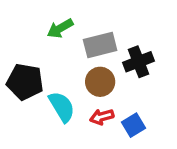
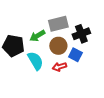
green arrow: (60, 28) -> (37, 36), moved
blue square: (133, 125) -> (75, 55), moved, turned -32

